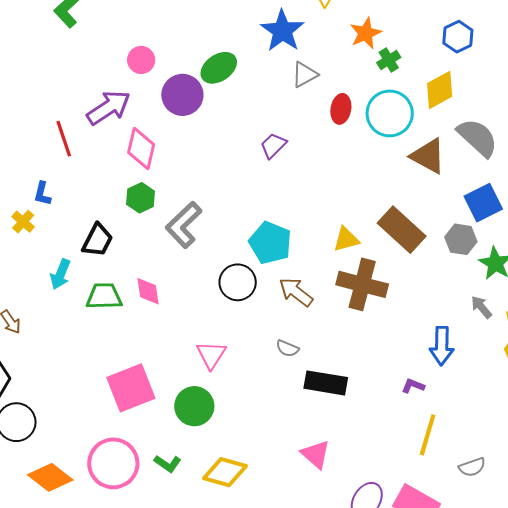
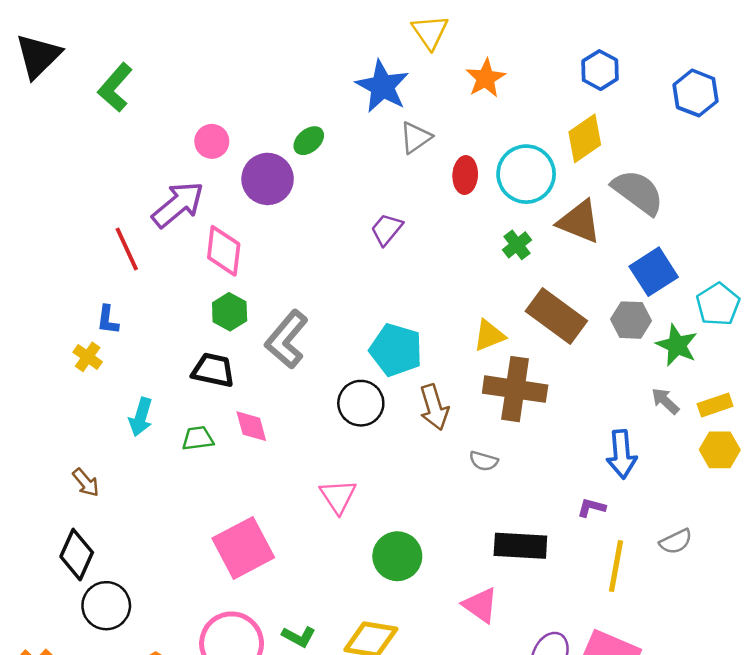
green cross: (389, 60) -> (517, 245), moved
green ellipse: (219, 68) -> (309, 141), size x0.7
black trapezoid: (97, 240) -> (213, 370), moved, turned -99
brown arrow: (296, 292) -> (434, 407), turned -138
green trapezoid: (104, 296) -> (198, 438), size x0.7
gray semicircle: (287, 348) -> (484, 461), moved
black rectangle: (326, 383) -> (520, 546), moved
green circle: (194, 406) -> (397, 556), moved
gray semicircle: (472, 467) -> (676, 542), moved

